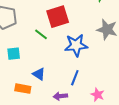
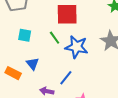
green line: (41, 34) -> (55, 38), moved
cyan square: (14, 54) -> (25, 35), moved

